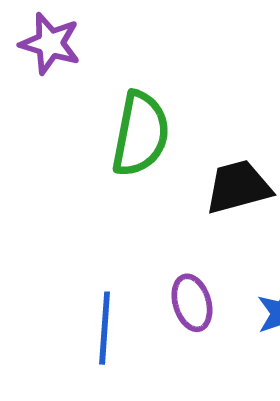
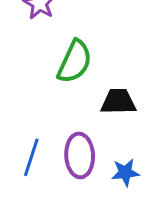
purple ellipse: (192, 303) -> (80, 155), size x1.5

